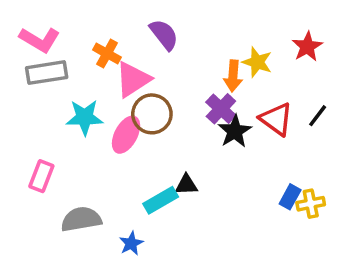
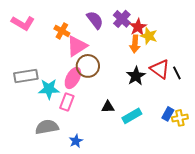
red star: (307, 47) -> (138, 27), moved
gray rectangle: (47, 73) -> (26, 76), moved
purple cross: (221, 109) -> (122, 19), moved
black line: (318, 116) -> (177, 73), moved, turned -64
cyan star: (85, 117) -> (49, 89), moved
pink rectangle: (41, 176) -> (67, 102), moved
cyan rectangle: (161, 200) -> (132, 116), moved

